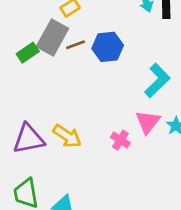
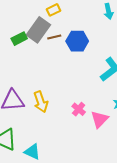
pink triangle: (148, 122) -> (100, 119), moved
yellow arrow: (67, 136) -> (41, 102), turned 30

